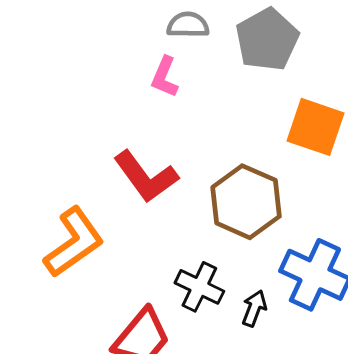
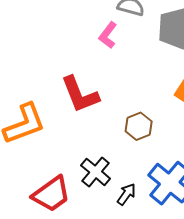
brown hexagon: (246, 202) -> (139, 126), size x0.6

